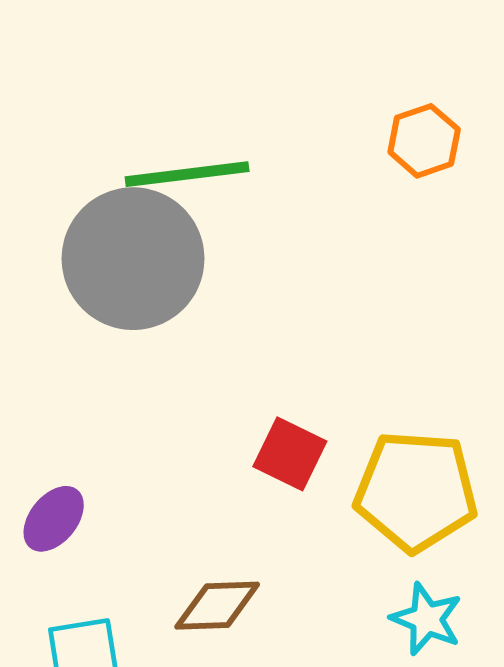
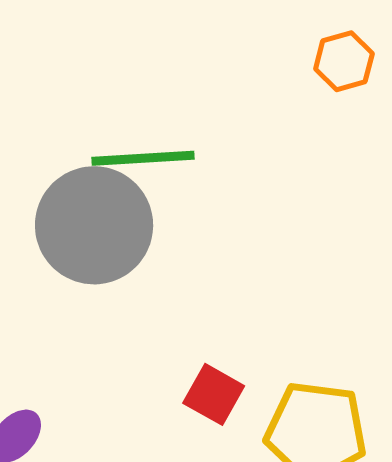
orange hexagon: (424, 141) -> (344, 61), moved

